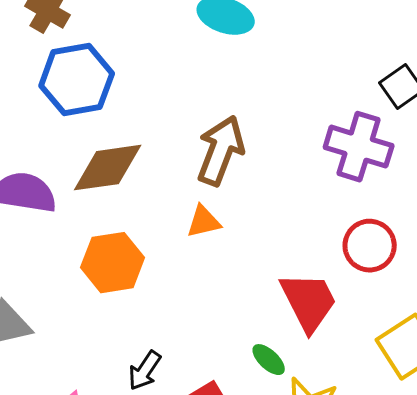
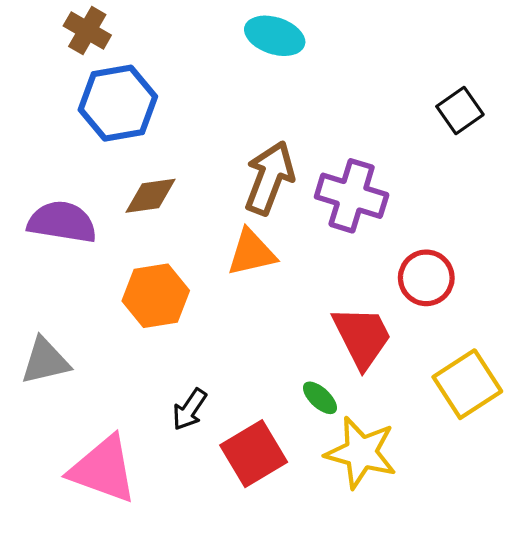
purple cross: (359, 147) -> (352, 196), moved
brown diamond: (108, 168) -> (151, 196), size x0.7
orange triangle: (204, 222) -> (252, 253), size x1.4

